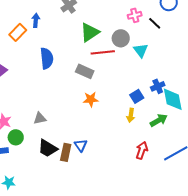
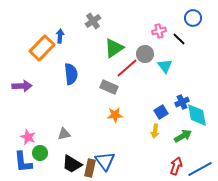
orange rectangle: (18, 32) -> (42, 48), size x1.4
red line: (103, 52) -> (127, 68), turned -35
blue triangle: (81, 145) -> (105, 161), size x1.5
red arrow: (142, 150) -> (176, 166), moved

